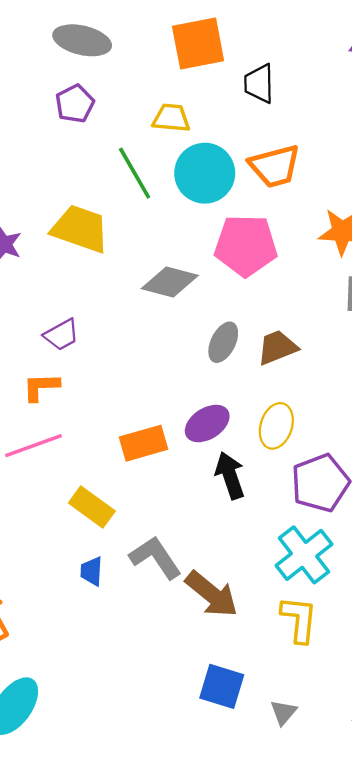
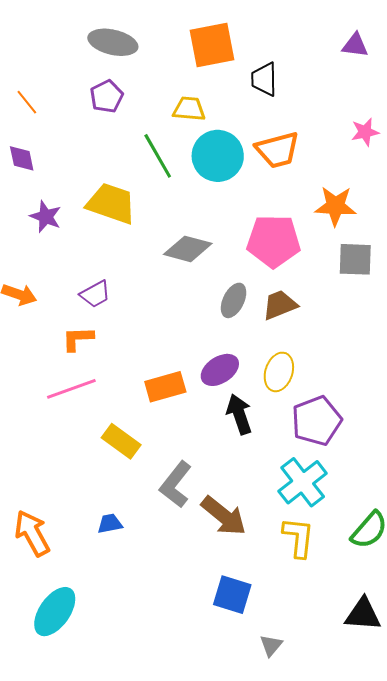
pink pentagon: (246, 246) -> (274, 241), moved
gray L-shape: (155, 557) -> (176, 484), turned -108
blue trapezoid: (92, 571) -> (110, 524), moved, turned 76
gray triangle: (283, 712) -> (271, 645), moved

